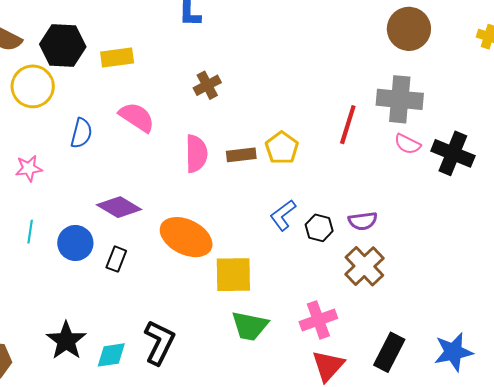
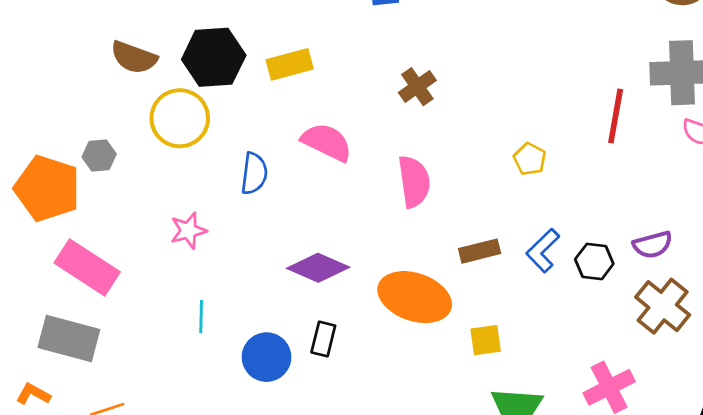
yellow pentagon: (282, 148) -> (530, 159), size x0.7
brown rectangle: (241, 155) -> (480, 251), moved
blue circle: (75, 243) -> (267, 357), moved
yellow square: (233, 275) -> (486, 340), size x0.6

